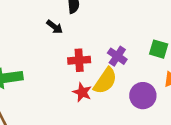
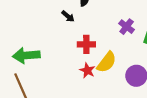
purple cross: (117, 56) -> (127, 27), moved

